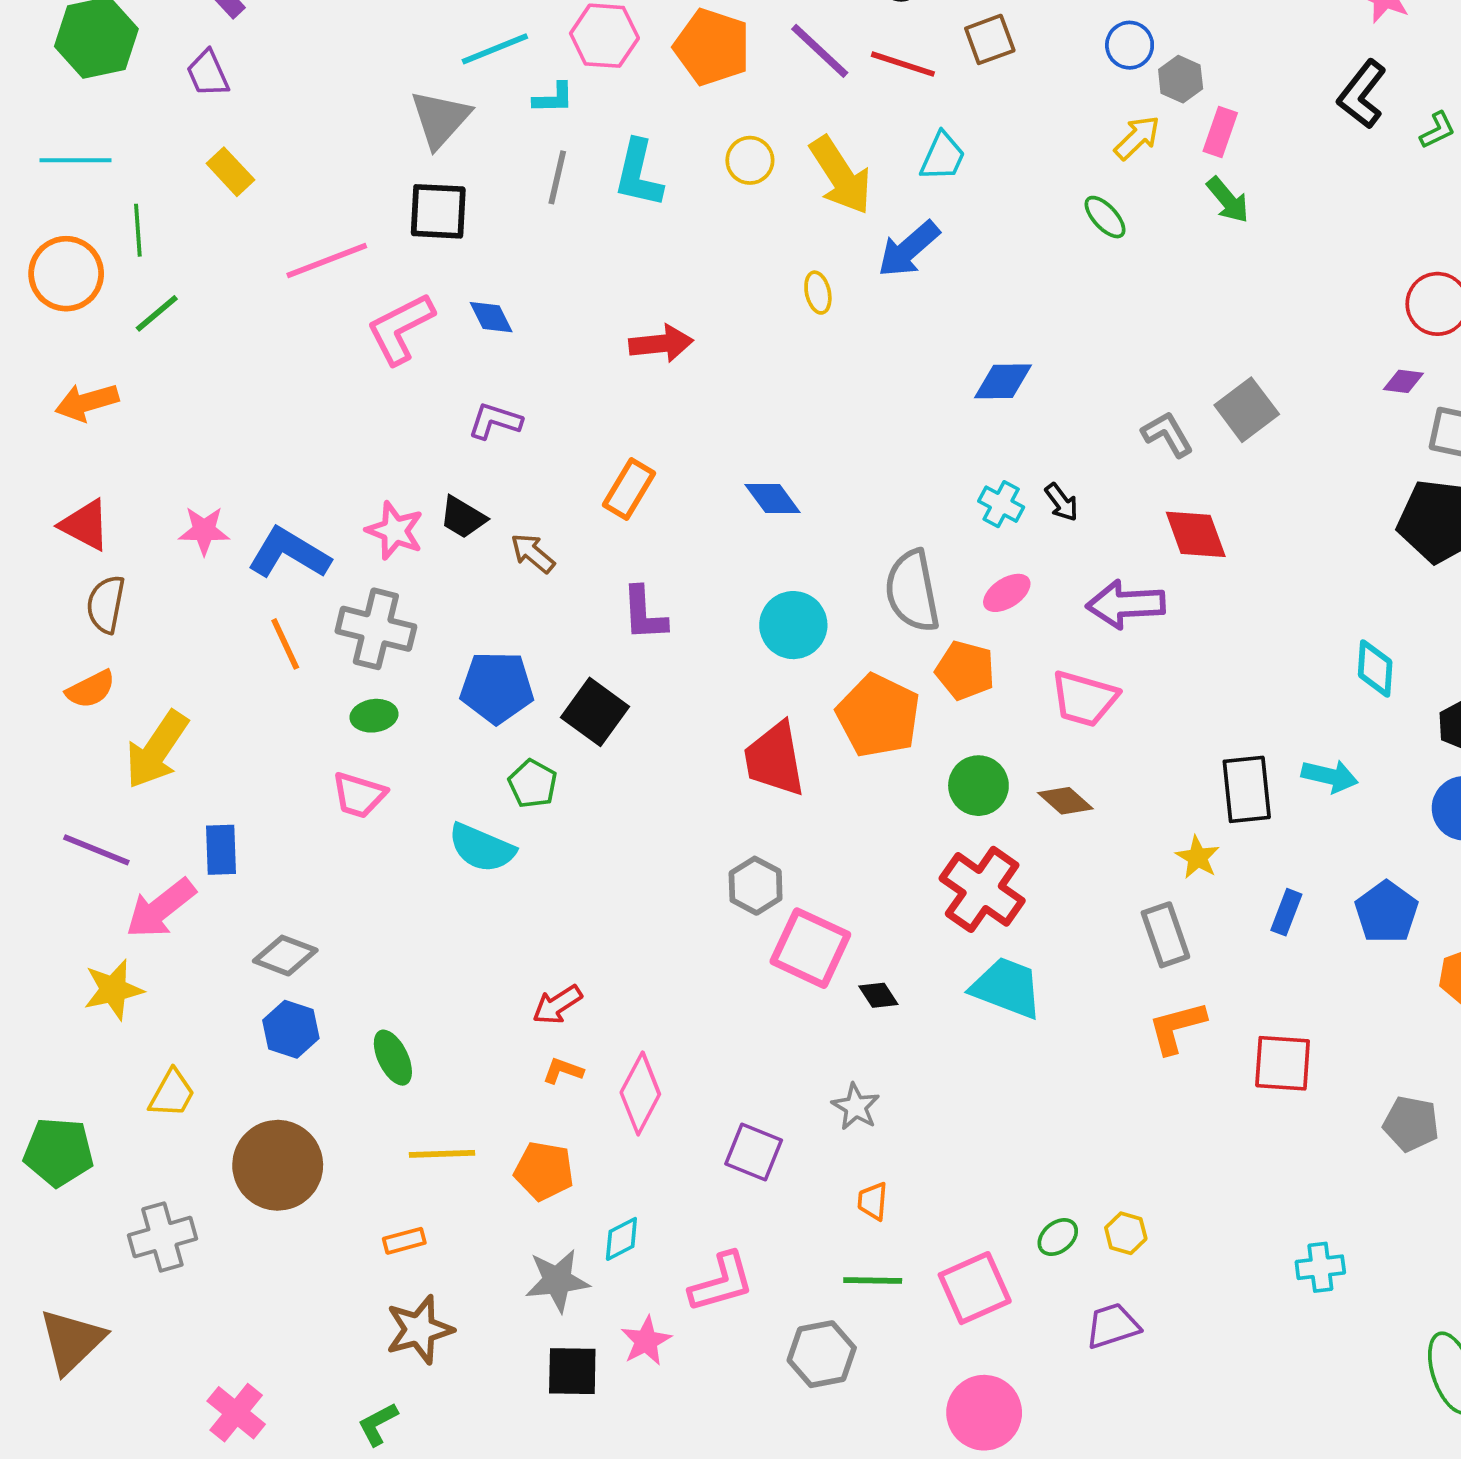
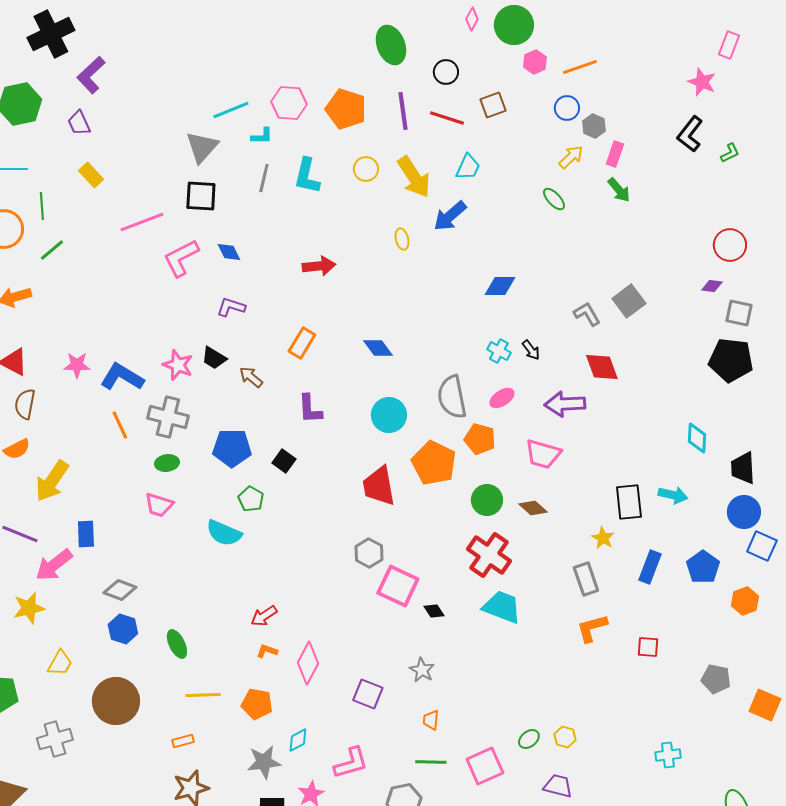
purple line: (820, 51) -> (403, 111), turned 39
black square: (595, 712) -> (284, 461), size x0.7
blue rectangle: (1286, 912) -> (650, 567), size x1.4
red square: (1283, 1063) -> (648, 647), size x0.7
purple trapezoid: (1113, 1326) -> (558, 786), turned 32

